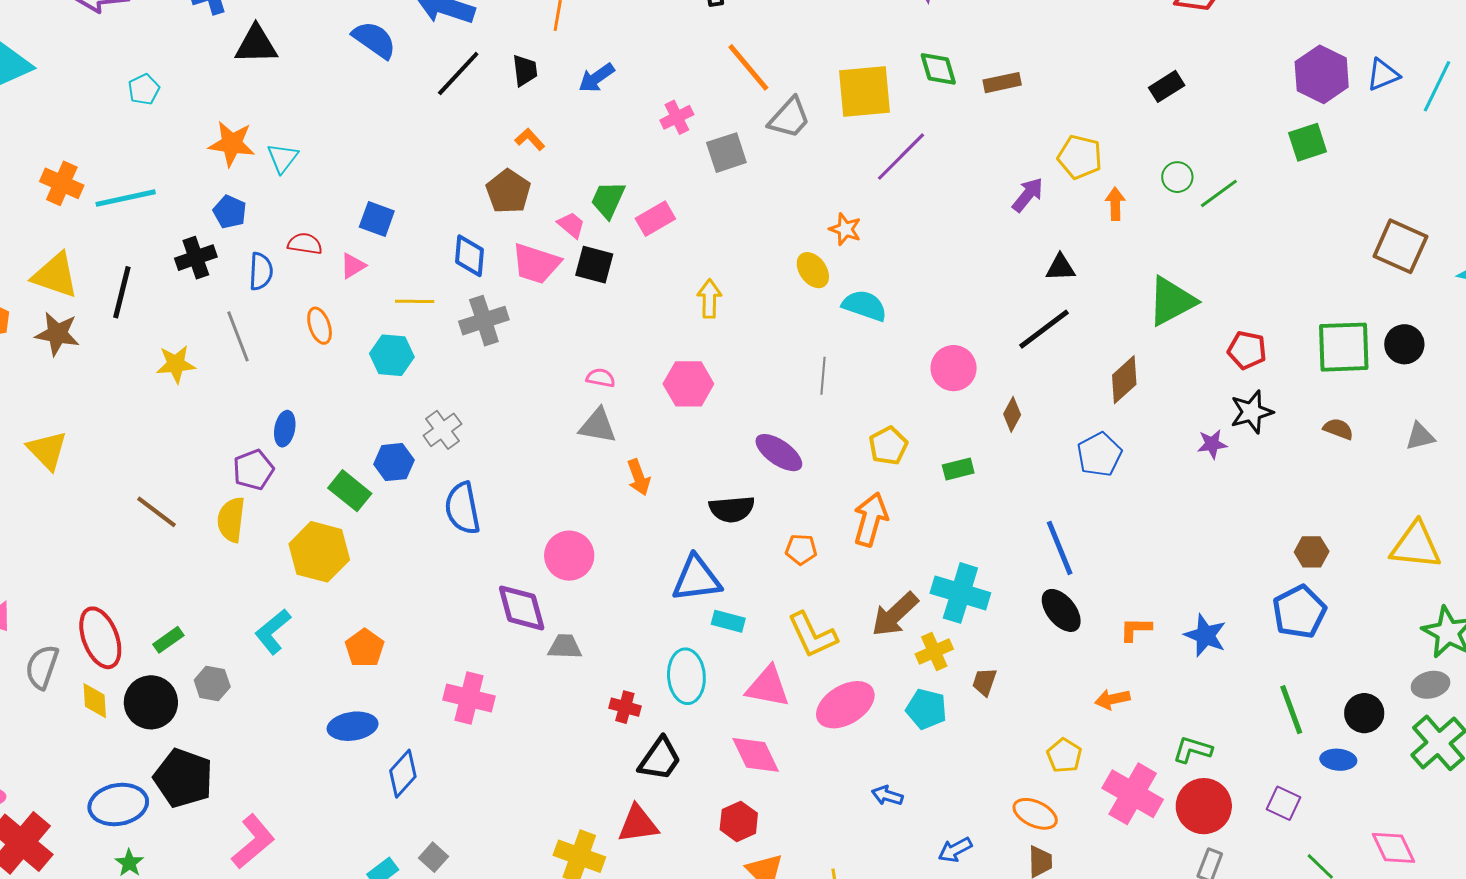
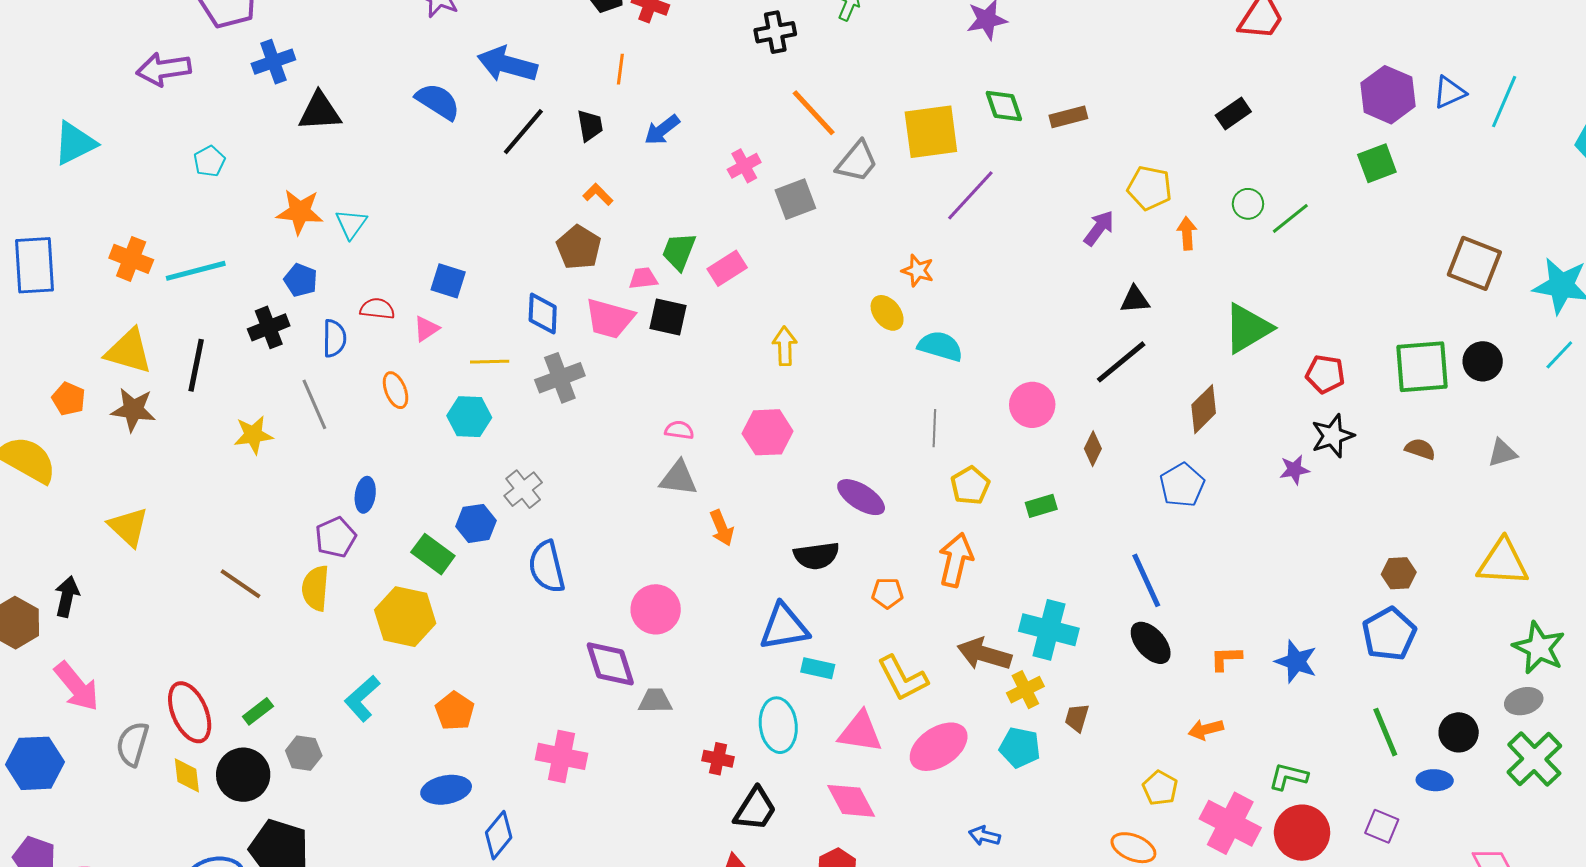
pink trapezoid: (571, 225) -> (643, 278), turned -44
gray line: (823, 376) -> (934, 428), moved
brown arrow: (895, 614) -> (984, 654), turned 62

